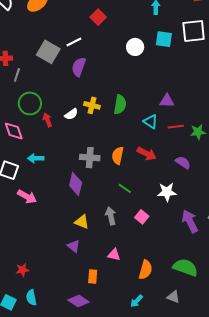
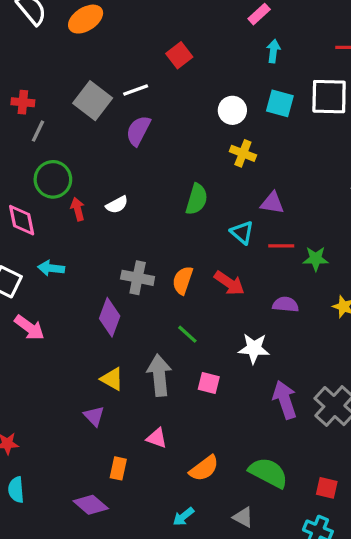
yellow cross: (92, 105) -> (243, 153), moved
purple semicircle: (183, 162) -> (286, 304), turned -35
gray arrow: (111, 216) -> (159, 375), size x1.4
pink square: (142, 217) -> (209, 383), turned -32
orange semicircle: (145, 270) -> (204, 468), turned 30

